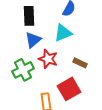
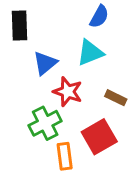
black rectangle: (29, 16) -> (20, 26), moved
green cross: (23, 70) -> (45, 123), moved

